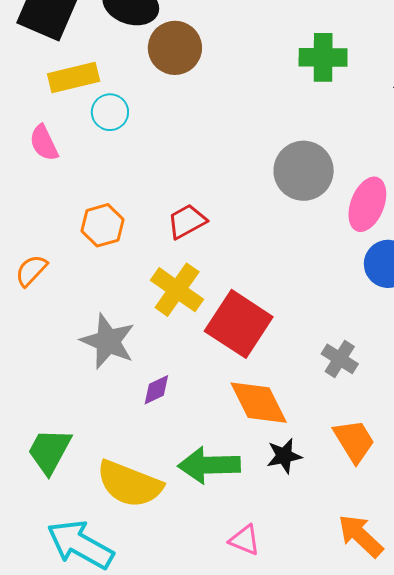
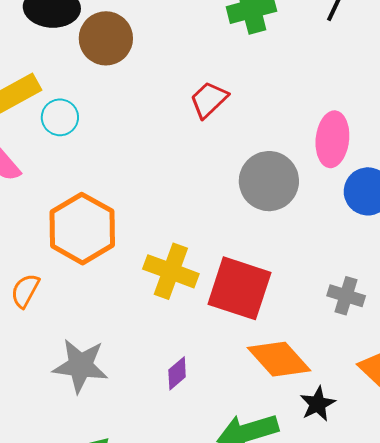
gray circle: (304, 171) -> (269, 181), moved
red trapezoid: (187, 221) -> (209, 100), moved
orange hexagon: (103, 225) -> (82, 229), size x1.6
gray star: (108, 341) -> (80, 366), moved

